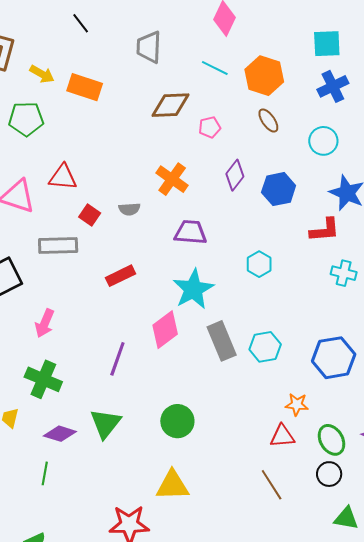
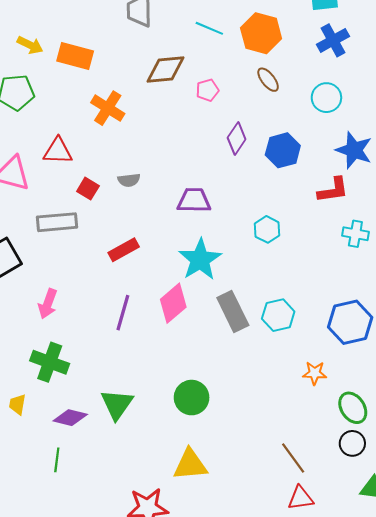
orange cross: (172, 179) -> (108, 108), moved
purple line: (117, 359) -> (123, 313), moved
red triangle: (282, 436) -> (301, 498), moved

